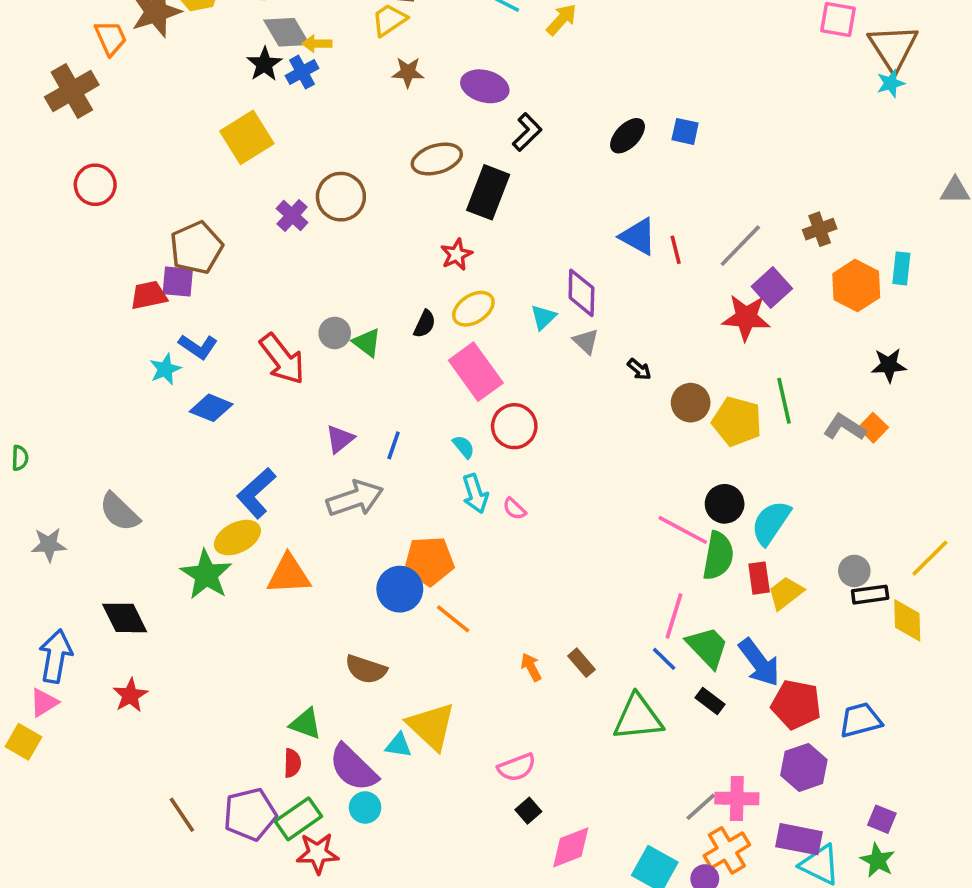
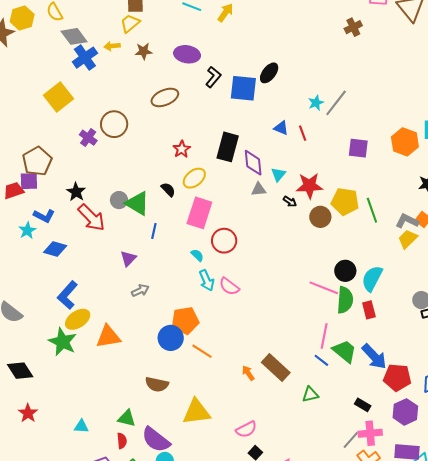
yellow arrow: (317, 44) -> (112, 46), moved
black star: (264, 64) -> (76, 192), moved
blue cross: (302, 72) -> (85, 58), size x1.4
cyan star: (891, 83) -> (316, 103), moved
blue square: (685, 131) -> (243, 88), moved, size x1.8
black rectangle: (488, 192) -> (228, 147), moved
brown cross: (820, 229) -> (353, 27), moved
blue triangle: (638, 236) -> (281, 128), size x0.7
gray line: (740, 246) -> (336, 103), moved
purple square: (772, 288) -> (358, 148), turned -35
cyan triangle: (543, 317) -> (278, 174), moved
red star: (746, 318) -> (309, 186), moved
black semicircle: (425, 324) -> (168, 190), turned -63
gray triangle: (586, 341) -> (259, 189), turned -42
green triangle: (367, 343) -> (137, 203), size x1.5
pink rectangle: (476, 372) -> (199, 213), turned 60
yellow pentagon: (737, 421) -> (345, 202), moved
blue line: (394, 445) -> (154, 231), moved
blue L-shape: (256, 493) -> (67, 295), moved
gray arrow: (355, 499) -> (140, 290), size x0.6
pink semicircle: (514, 509) -> (229, 286), size x1.5
yellow trapezoid: (786, 593) -> (408, 239), moved
brown rectangle: (581, 663) -> (276, 368), size x1.8
black rectangle: (710, 701) -> (363, 405), moved
green triangle: (638, 718) -> (310, 394), size x0.6
yellow triangle: (431, 726) -> (196, 412), turned -44
cyan triangle: (399, 745) -> (81, 426), moved

